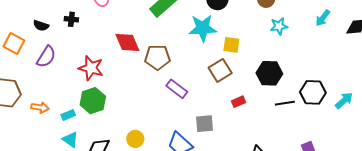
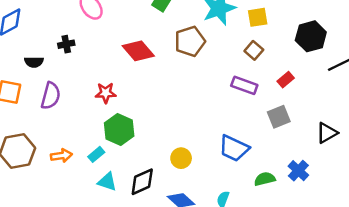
brown pentagon: (157, 57) -> (190, 41), moved
red star: (91, 68) -> (106, 93), size x0.7
brown square: (220, 70) -> (254, 50), size x0.7
purple rectangle: (177, 89) -> (244, 85), moved
gray square: (205, 124) -> (279, 117), moved

